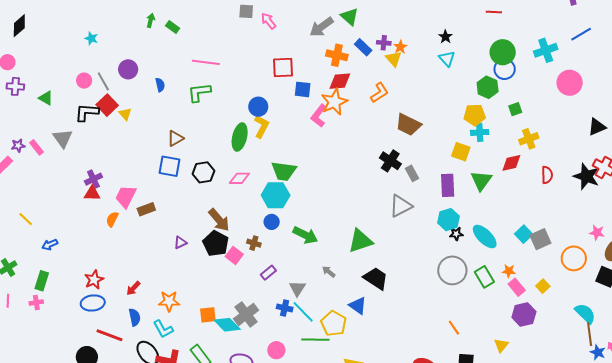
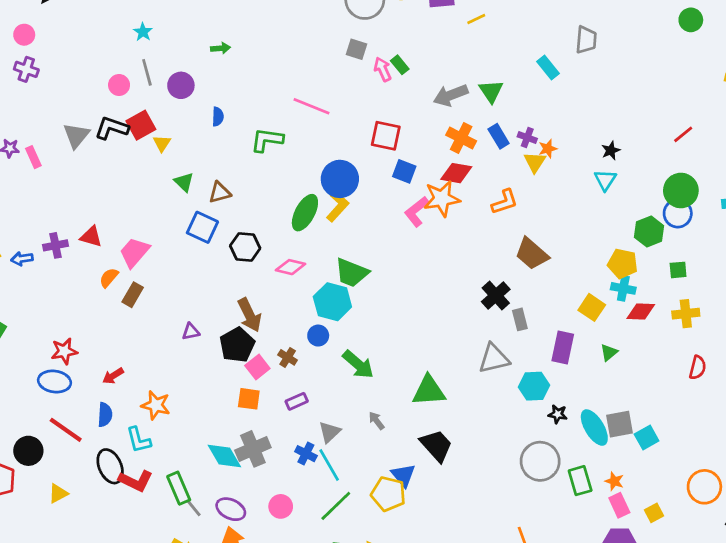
red line: (494, 12) -> (683, 134), turned -56
green arrow: (151, 20) -> (220, 48), moved, turned 56
green rectangle: (173, 27) -> (400, 65), moved
pink line: (206, 62) -> (311, 106), moved
gray line: (103, 81) -> (147, 72), moved
green triangle: (46, 98) -> (184, 182), moved
blue circle: (258, 107) -> (340, 179), size x1.4
gray triangle: (63, 138) -> (76, 135), moved
red diamond: (511, 163) -> (641, 311), moved
purple cross: (93, 179) -> (55, 245), moved
green triangle: (481, 181) -> (609, 352), size x0.6
brown rectangle: (146, 209) -> (133, 295), moved, turned -54
cyan hexagon: (448, 220) -> (534, 386), moved
gray square: (540, 239) -> (620, 424), moved
blue arrow: (50, 245) -> (22, 259), moved
orange square: (208, 315) -> (249, 399), moved
yellow pentagon: (334, 323) -> (388, 494), moved, turned -30
green line: (315, 340) -> (336, 506), turned -60

